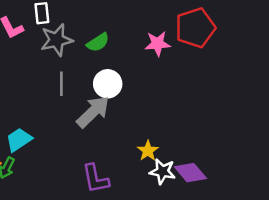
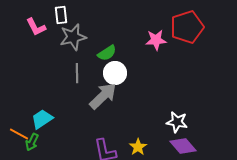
green semicircle: (98, 42) -> (107, 53), moved
yellow star: (148, 151) -> (138, 147), moved
white star: (162, 171) -> (177, 122), moved

